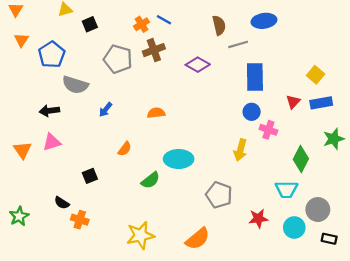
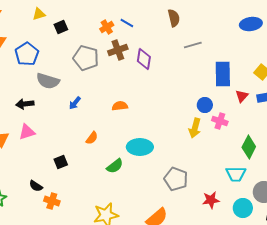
blue ellipse: (264, 21) -> (251, 24), moved
brown semicircle: (219, 25) -> (174, 18), moved
purple diamond: (198, 65) -> (144, 59), moved, turned 70
blue rectangle: (255, 77) -> (223, 74), moved
yellow arrow: (240, 150) -> (195, 128), moved

